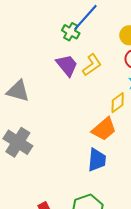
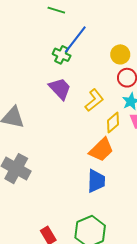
yellow L-shape: (92, 65) -> (94, 100), moved

